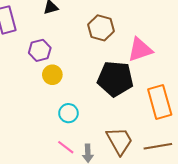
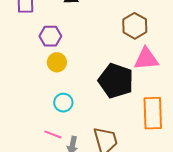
brown hexagon: (101, 28) -> (135, 26), moved
pink line: (66, 147) -> (53, 134), turned -30

